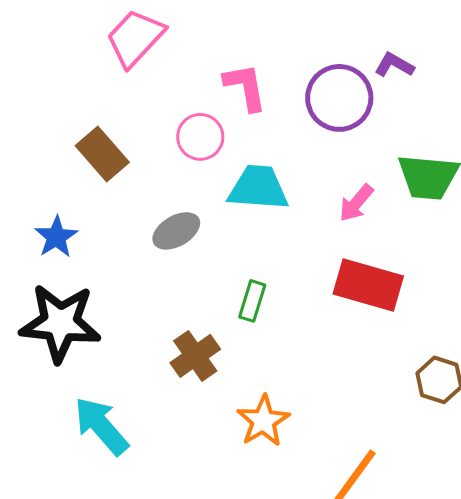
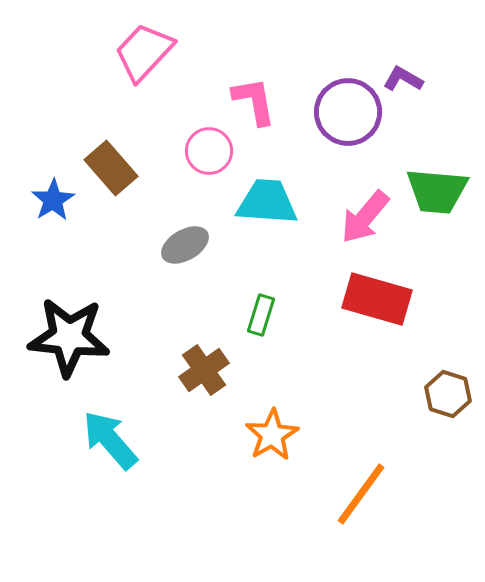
pink arrow: (356, 203) -> (365, 217), size x1.4
blue star: (56, 237) -> (53, 200), moved

